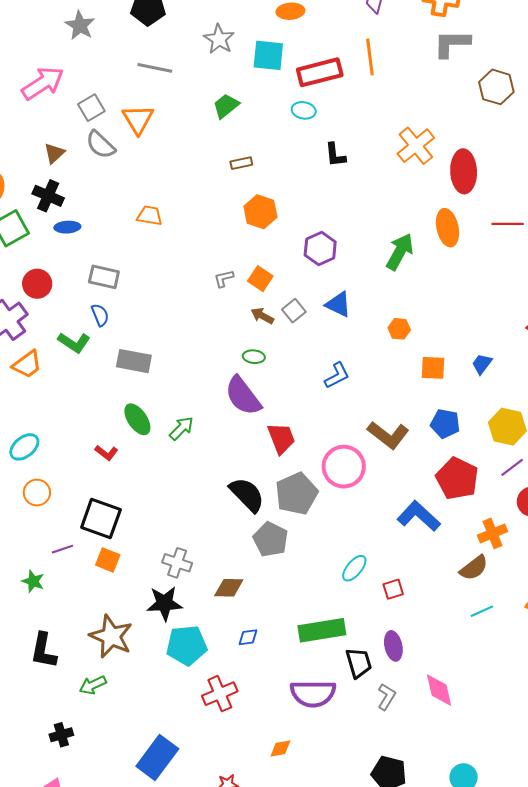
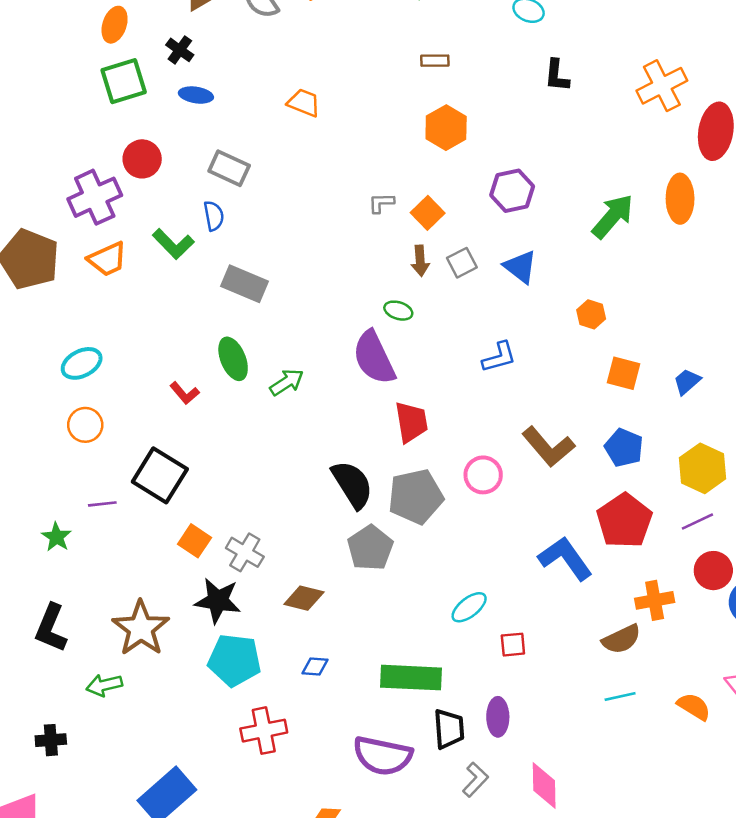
black cross: (48, 196) -> (180, 50), size x0.7
brown arrow: (262, 316) -> (420, 261), turned -135
pink circle: (344, 467) -> (483, 475), size x0.7
orange square: (108, 560) -> (194, 541), moved

